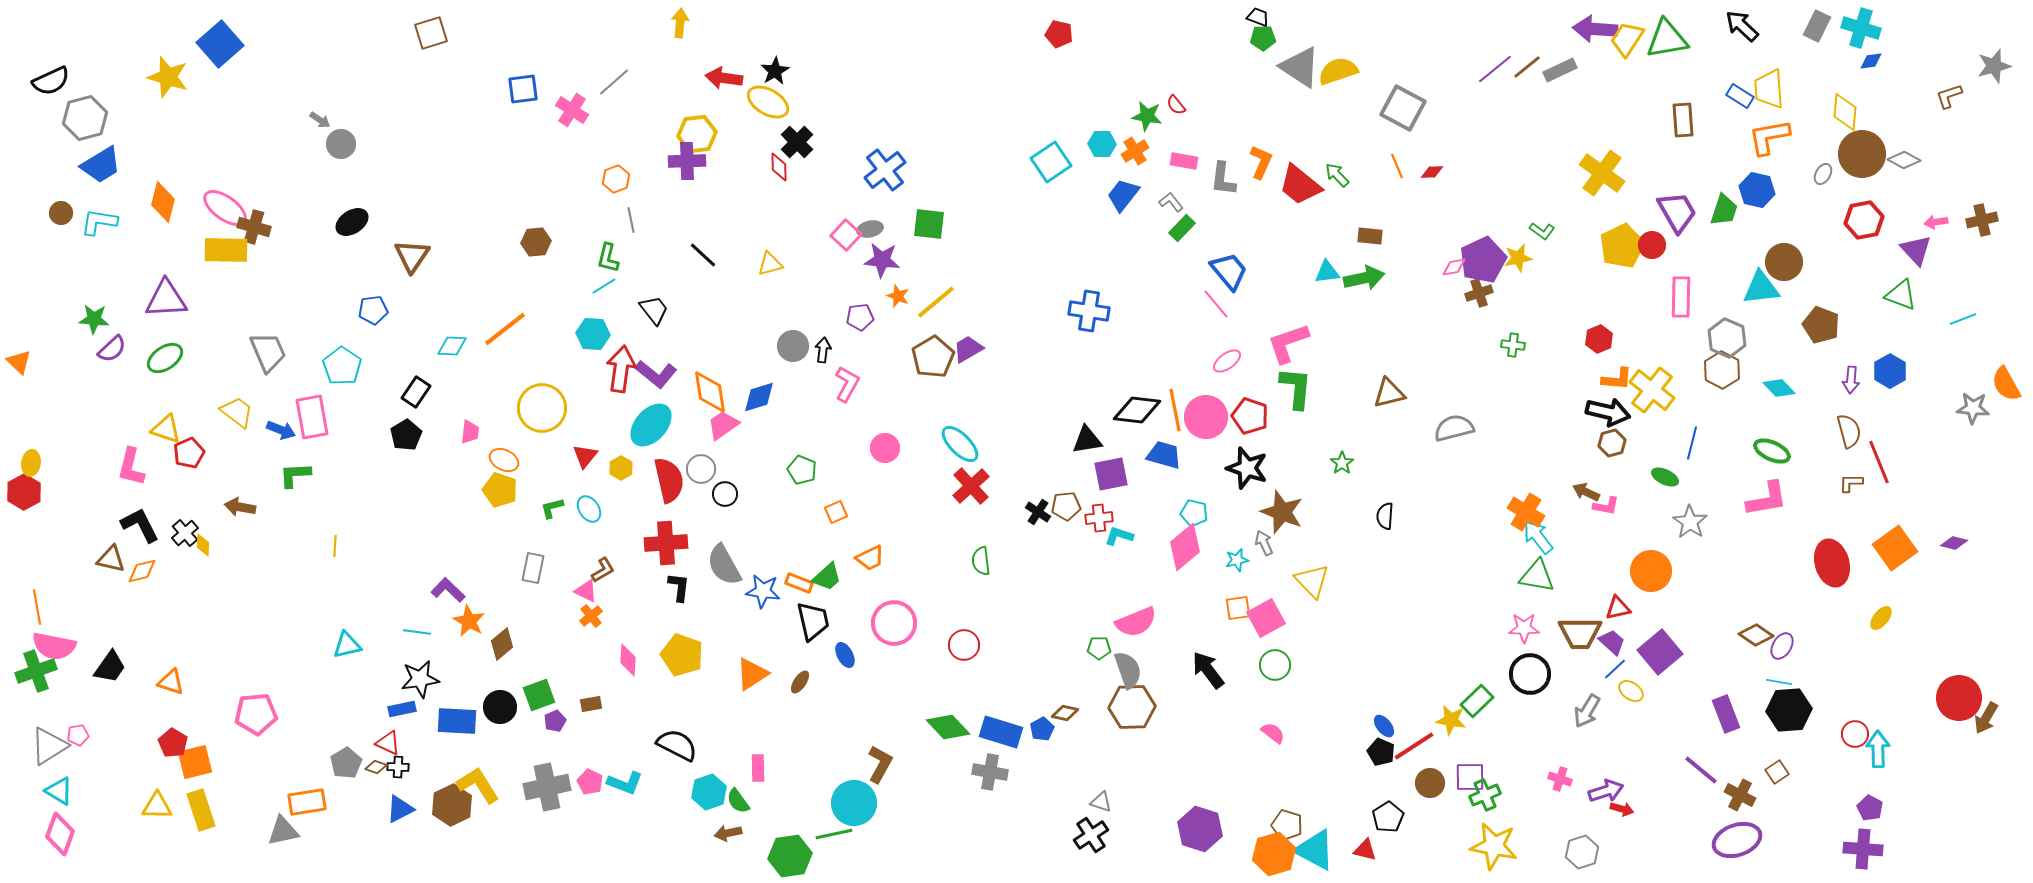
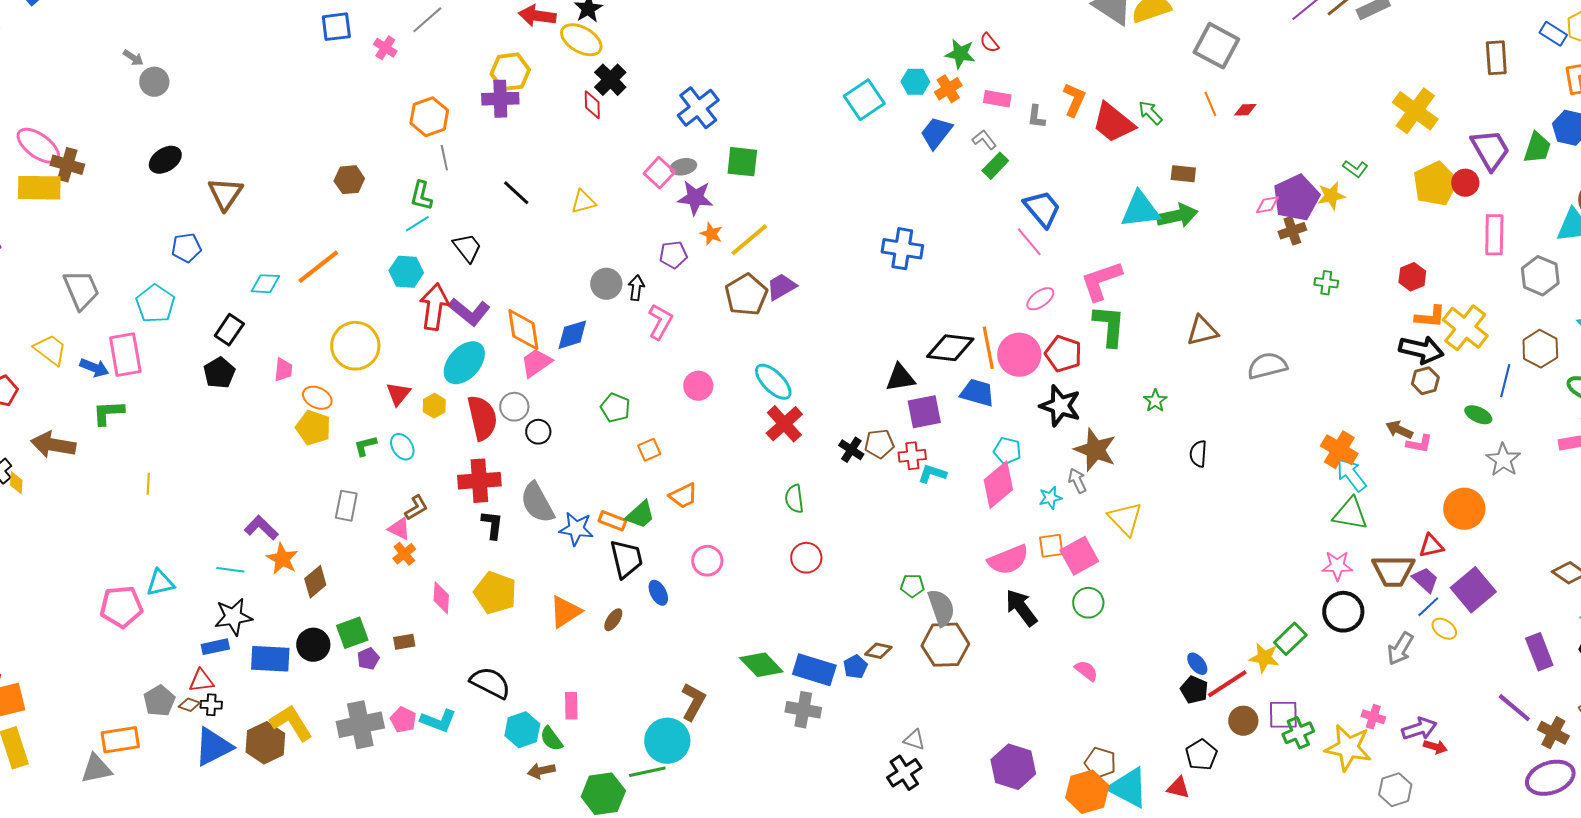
pink cross: (572, 110) -> (385, 48), size x0.7
orange hexagon: (616, 179) -> (429, 117), size x1.4
gray L-shape: (1223, 179) -> (1036, 117), size x0.7
cyan triangle: (1327, 272) -> (1140, 210), size x1.6
brown hexagon: (1722, 370) -> (1540, 349), moved
brown arrow: (240, 507) -> (53, 445), size x1.4
pink semicircle: (1136, 622) -> (1008, 560), moved
pink circle: (894, 623) -> (707, 561), size x0.7
red circle: (964, 645) -> (806, 558), moved
pink pentagon: (256, 714) -> (121, 607), moved
red triangle: (388, 743) -> (201, 681), turned -32
blue triangle: (400, 809) -> (213, 747), size x1.4
yellow star: (1494, 846) -> (1348, 748), moved

